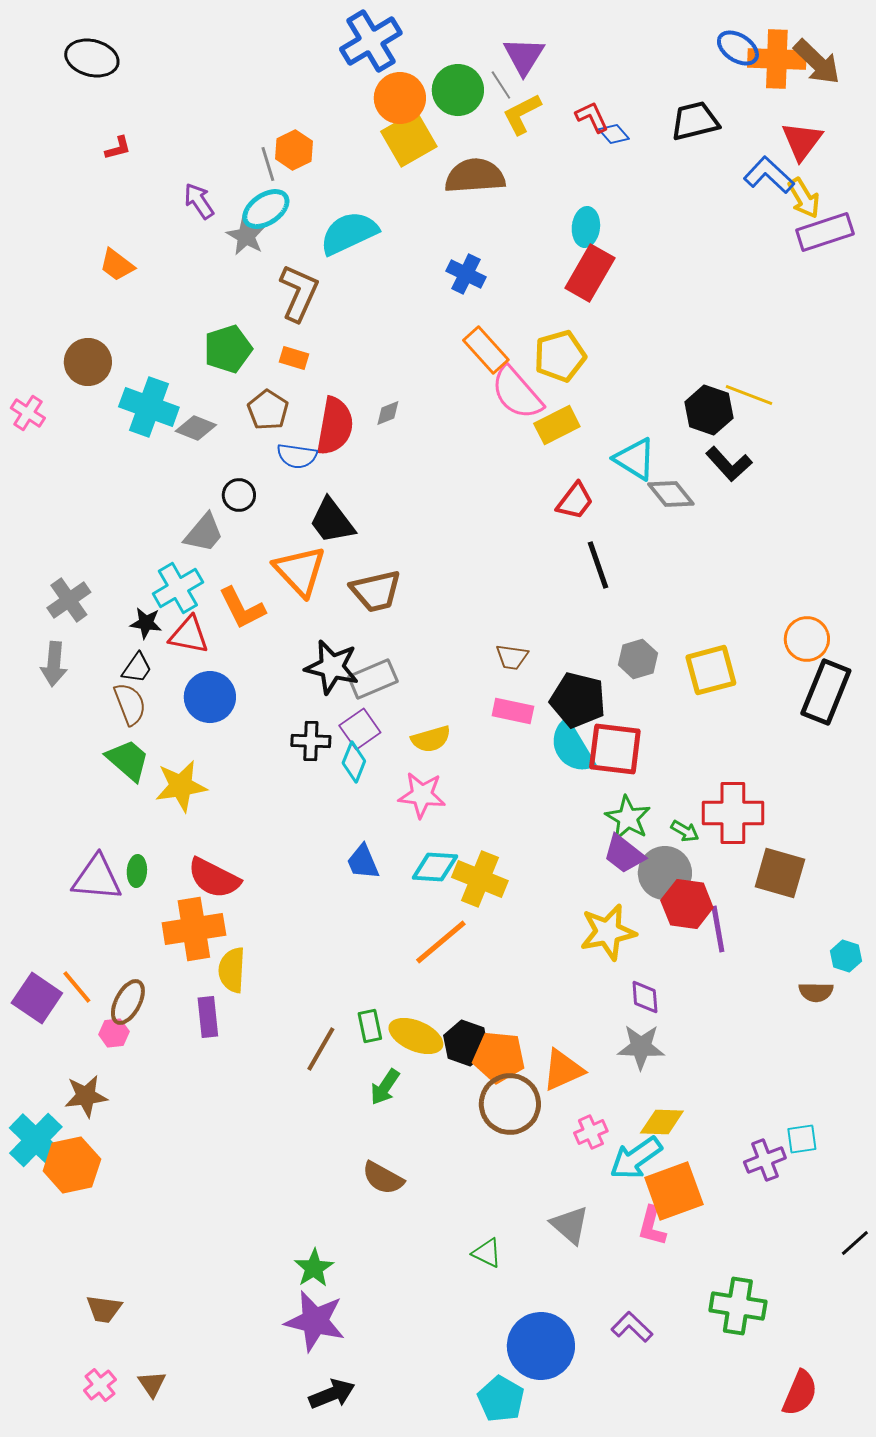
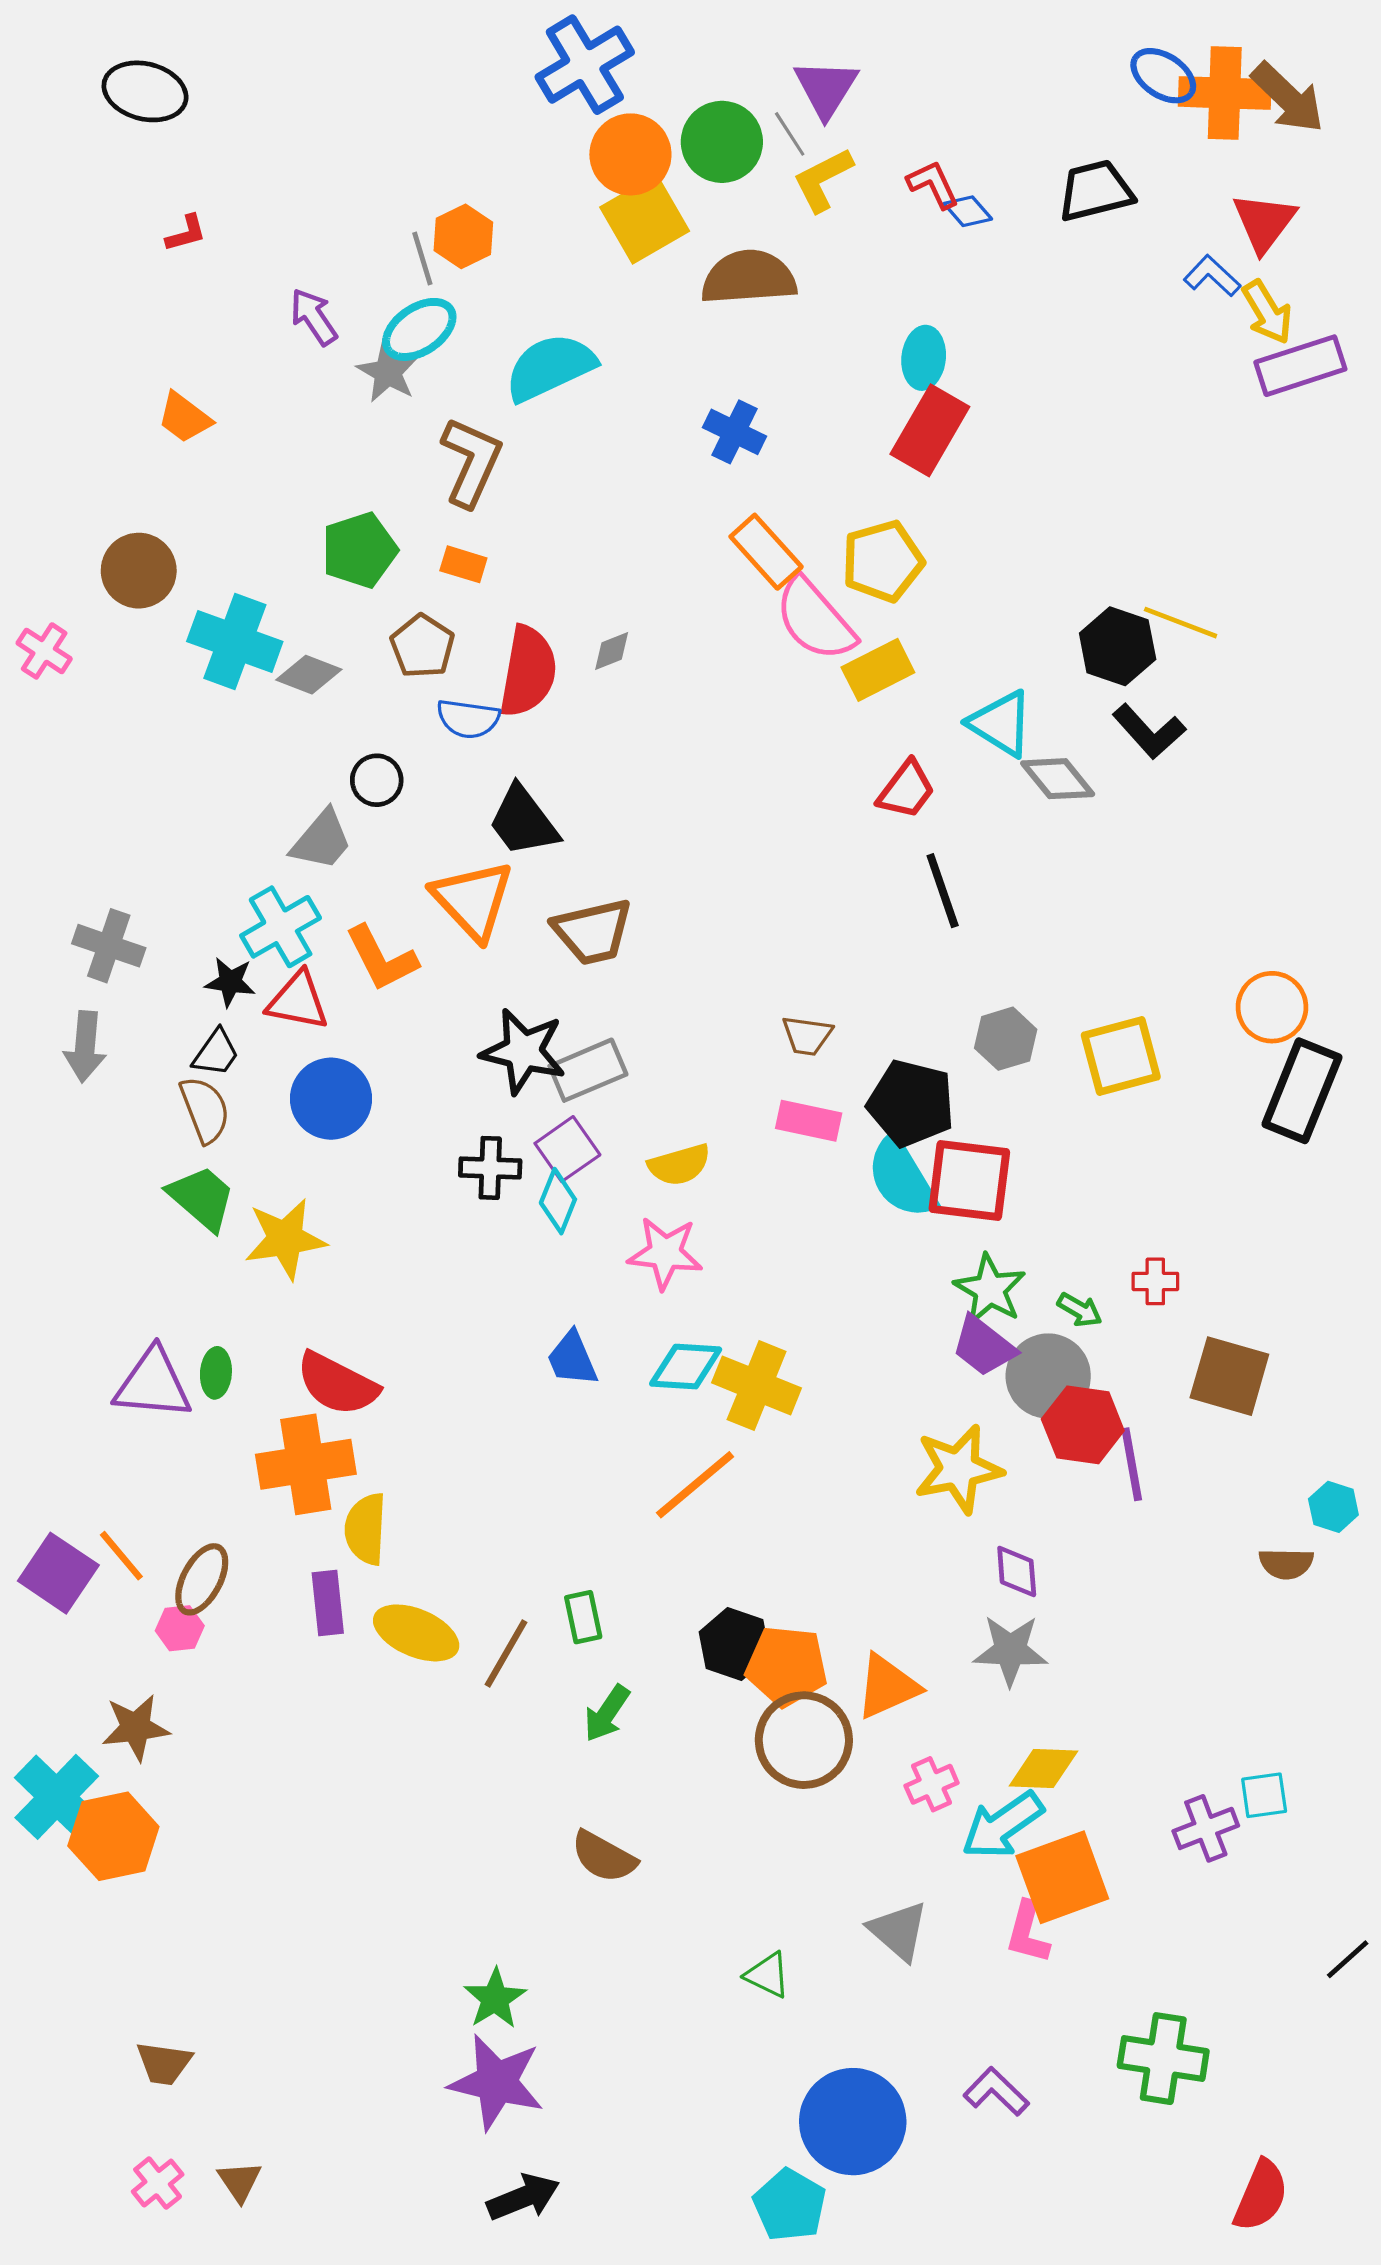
blue L-shape: (769, 175) -> (1212, 276), size x0.7
gray cross: (69, 600) -> (109, 946), turned -36
red cross: (733, 813) -> (1155, 1281), size x0.5
yellow ellipse: (416, 1036) -> (416, 1633), moved

